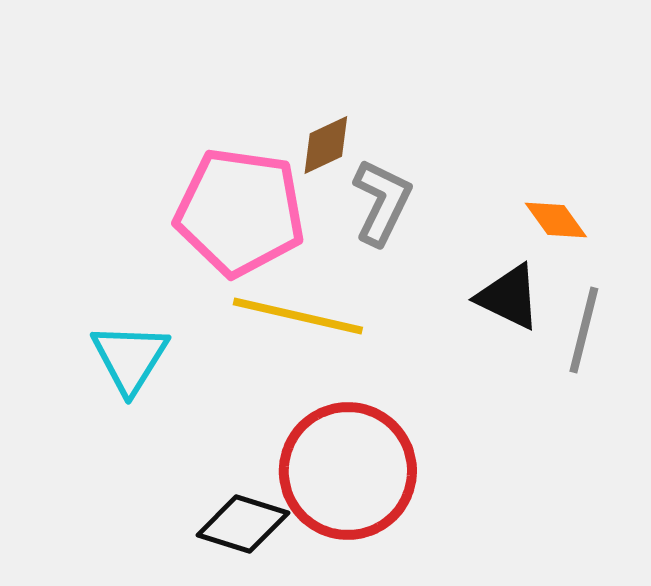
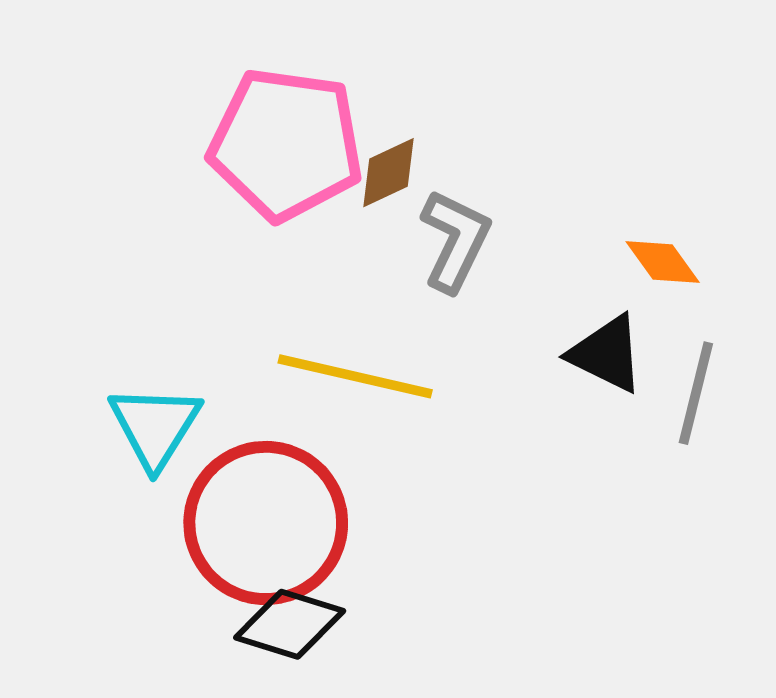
pink pentagon: (240, 212) -> (286, 144), moved
red circle: (348, 471) -> (266, 523), moved

